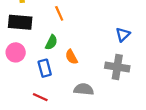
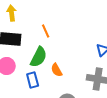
green semicircle: (51, 42) -> (39, 57), size x1.5

